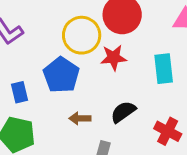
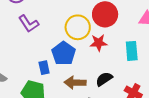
blue rectangle: (20, 92) -> (44, 68), moved
brown arrow: (80, 118) -> (75, 83), size x1.5

